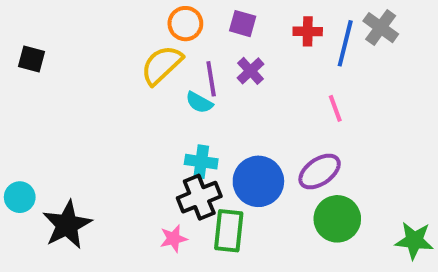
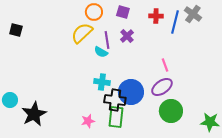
pink line: (335, 108) -> (165, 65), moved
black cross: (199, 197) -> (115, 100), moved, turned 30

